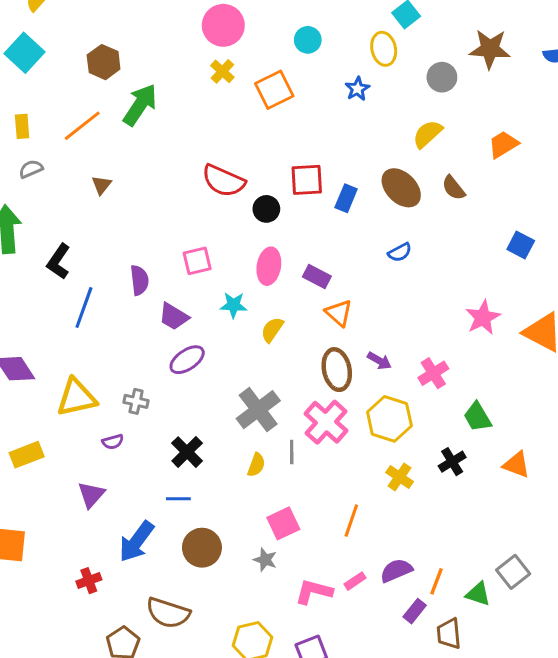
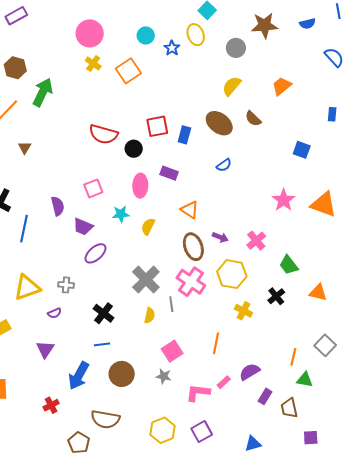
blue star: (357, 89) -> (172, 48), moved
purple rectangle: (317, 276) -> (169, 173), moved
gray square: (513, 572) -> (325, 345), moved
orange line: (437, 581) -> (293, 357), moved

